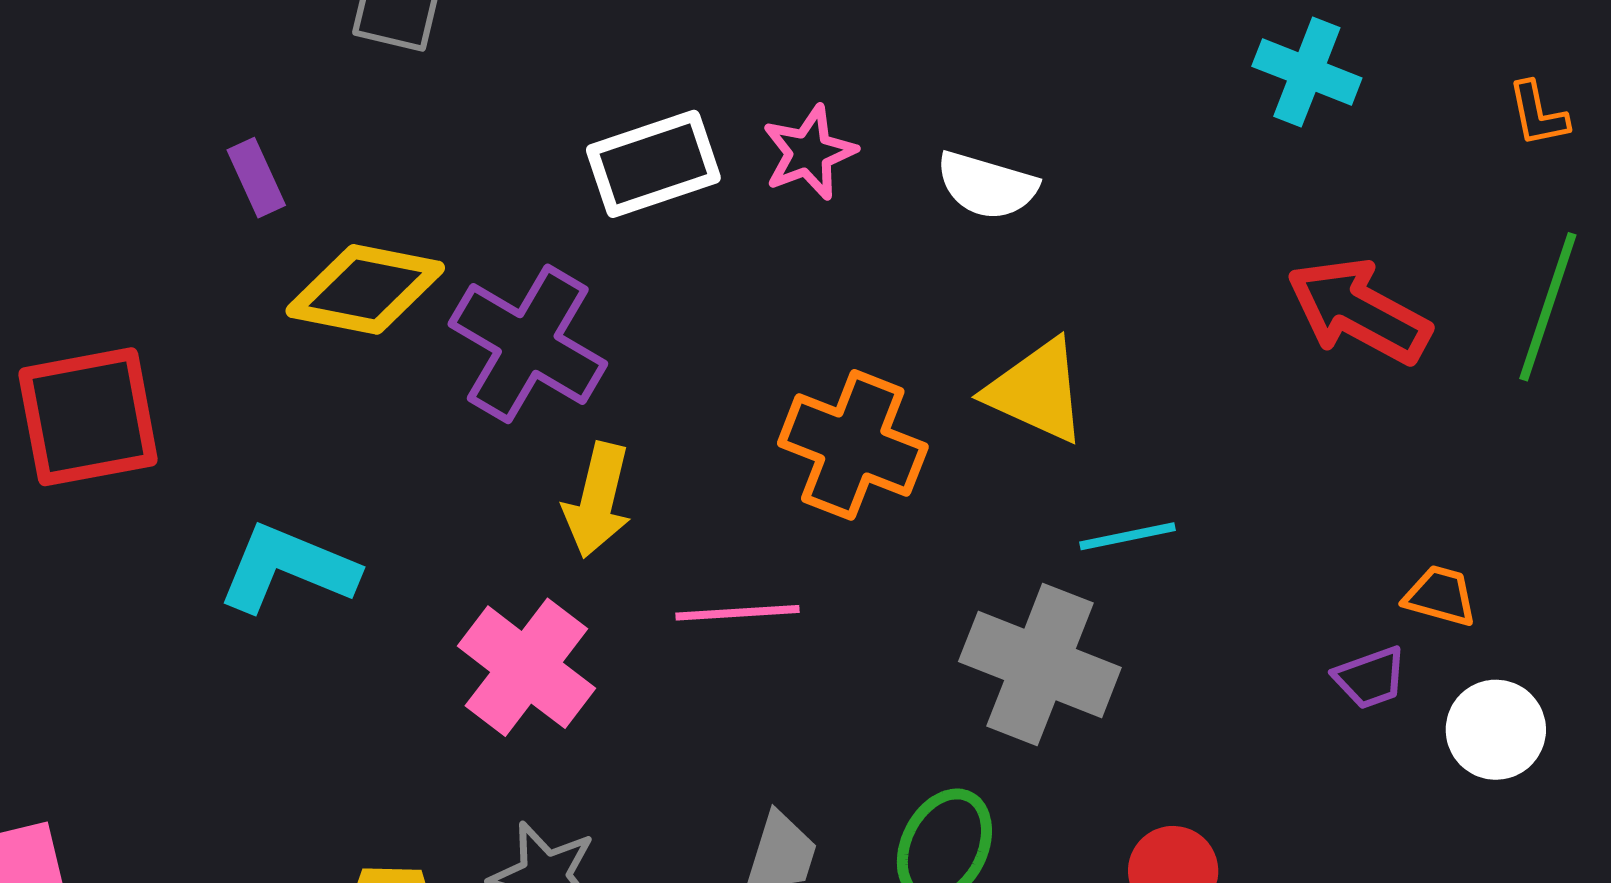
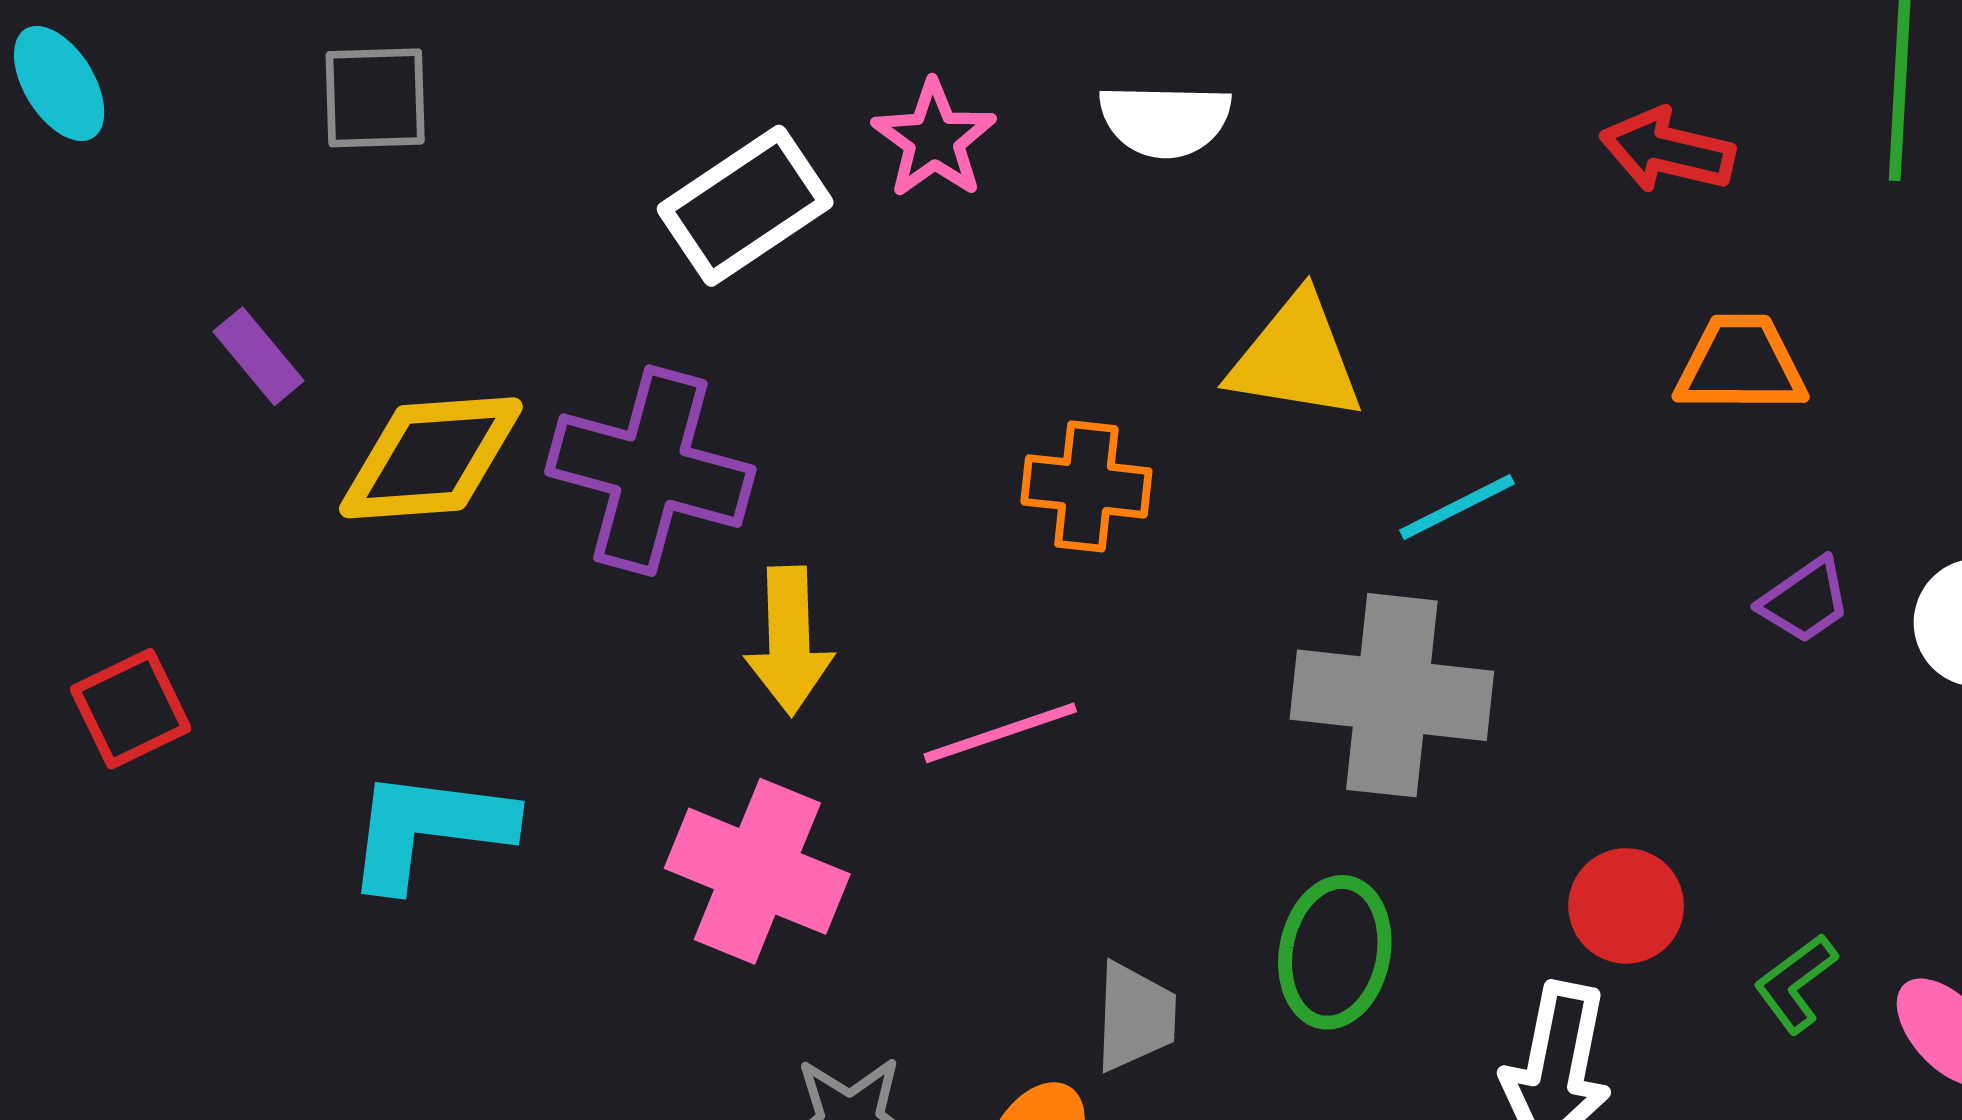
red arrow: (1359, 311) -> (1667, 151), size x0.7
red square: (88, 417) -> (131, 709), size x0.6
orange cross: (853, 445) -> (1086, 486), size x0.7
orange trapezoid: (1440, 596) -> (1741, 364), moved, size x1.4

